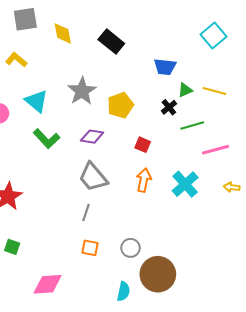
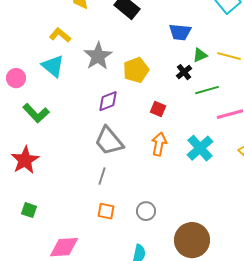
yellow L-shape: (16, 60) -> (60, 35), moved
purple diamond: (92, 137) -> (108, 101), turned -30
green L-shape: (47, 139) -> (36, 113), moved
brown circle: (158, 274) -> (192, 240), moved

